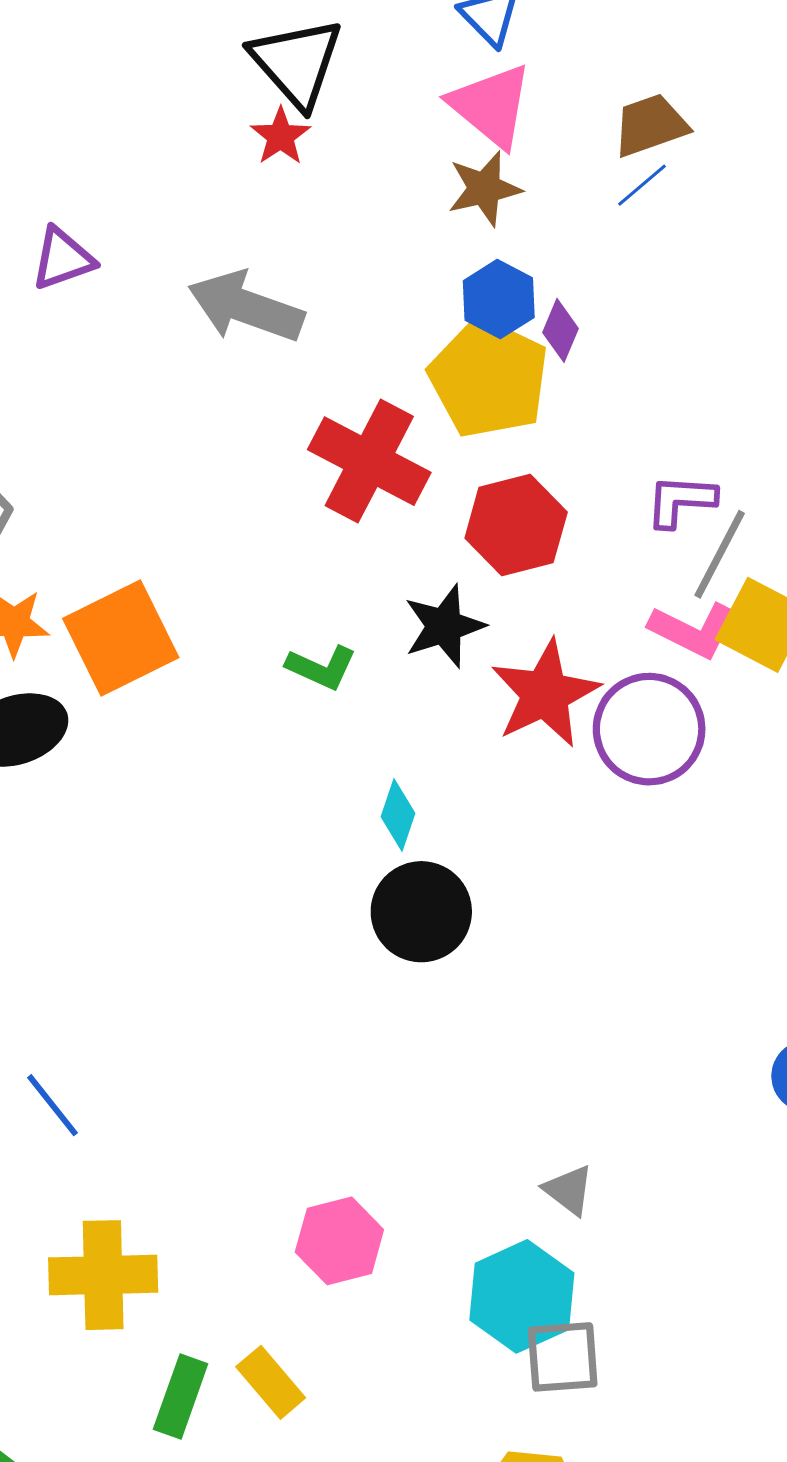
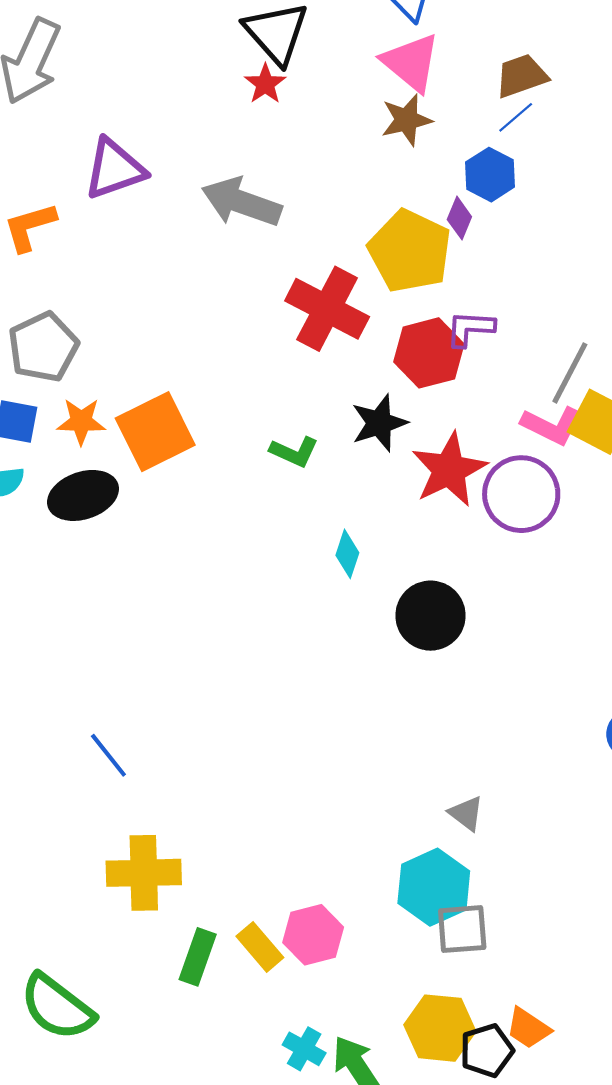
purple triangle: (63, 259) -> (114, 169), size x1.4
blue hexagon: (499, 299) -> (490, 175), moved
purple L-shape: (681, 501) -> (470, 329), moved
black circle: (421, 912) -> (430, 616), moved
pink hexagon: (339, 1241) -> (313, 935), moved

